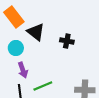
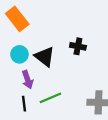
black triangle: (36, 32) -> (45, 57), moved

